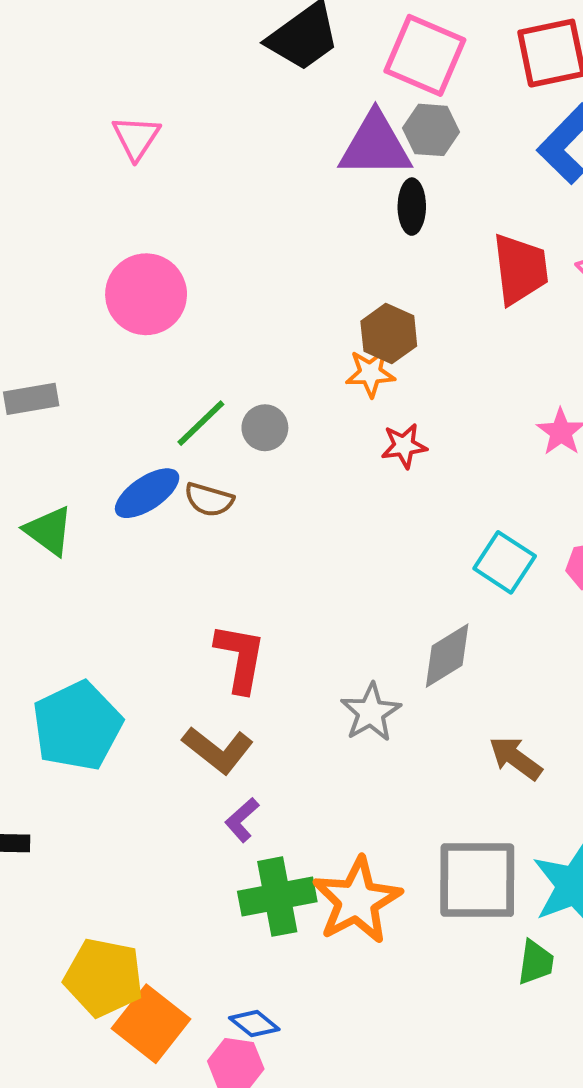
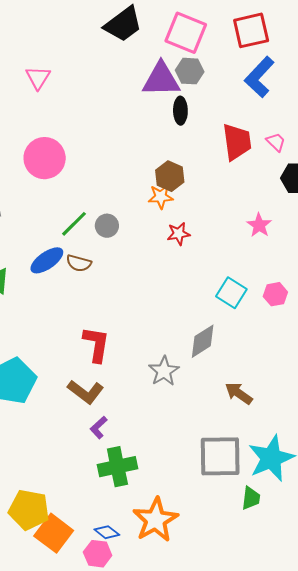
orange star: (357, 900) -> (156, 520), moved

